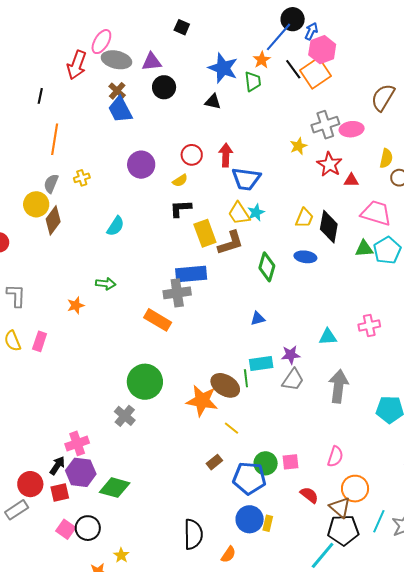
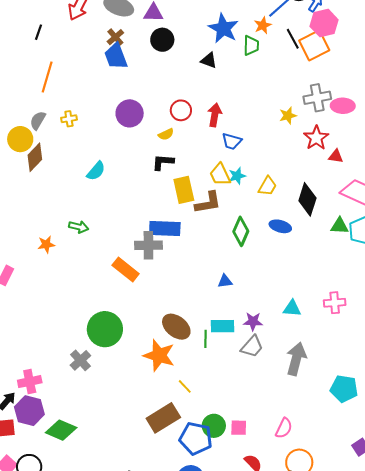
blue trapezoid: (246, 179) -> (232, 141), size x0.7
yellow trapezoid: (304, 218) -> (267, 186), moved
brown ellipse: (225, 385) -> (176, 327), moved
brown rectangle: (214, 462) -> (163, 418), size x2.0

